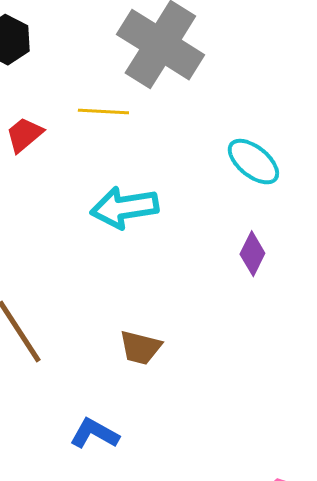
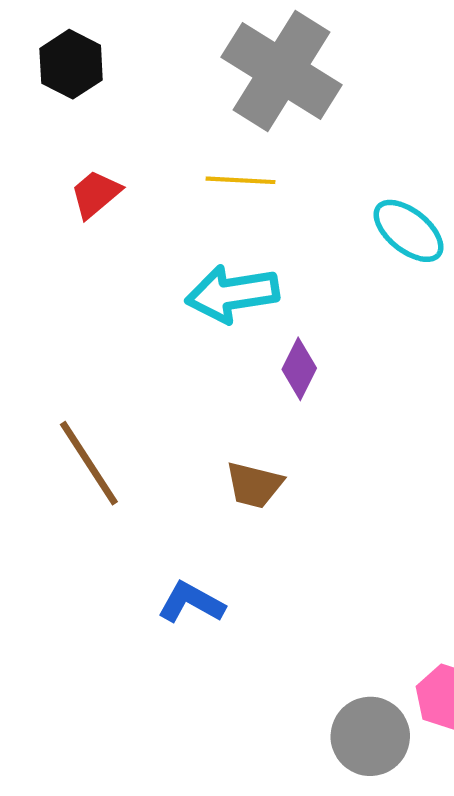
yellow line: (103, 112) -> (240, 180), moved
purple diamond: (252, 254) -> (299, 369), moved

